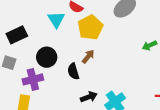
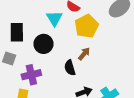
black rectangle: (17, 35) -> (17, 32), turned -66
black circle: (47, 57) -> (44, 44), moved

